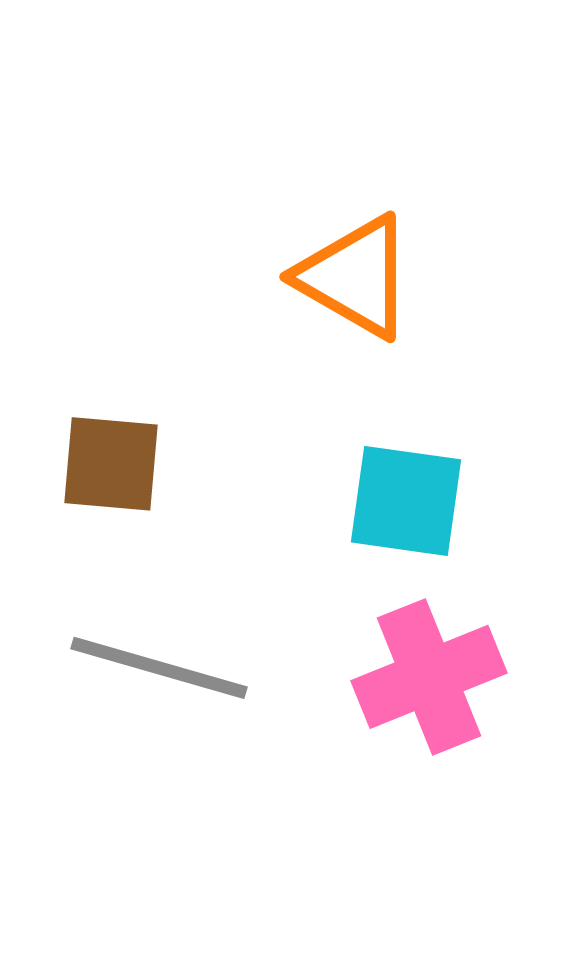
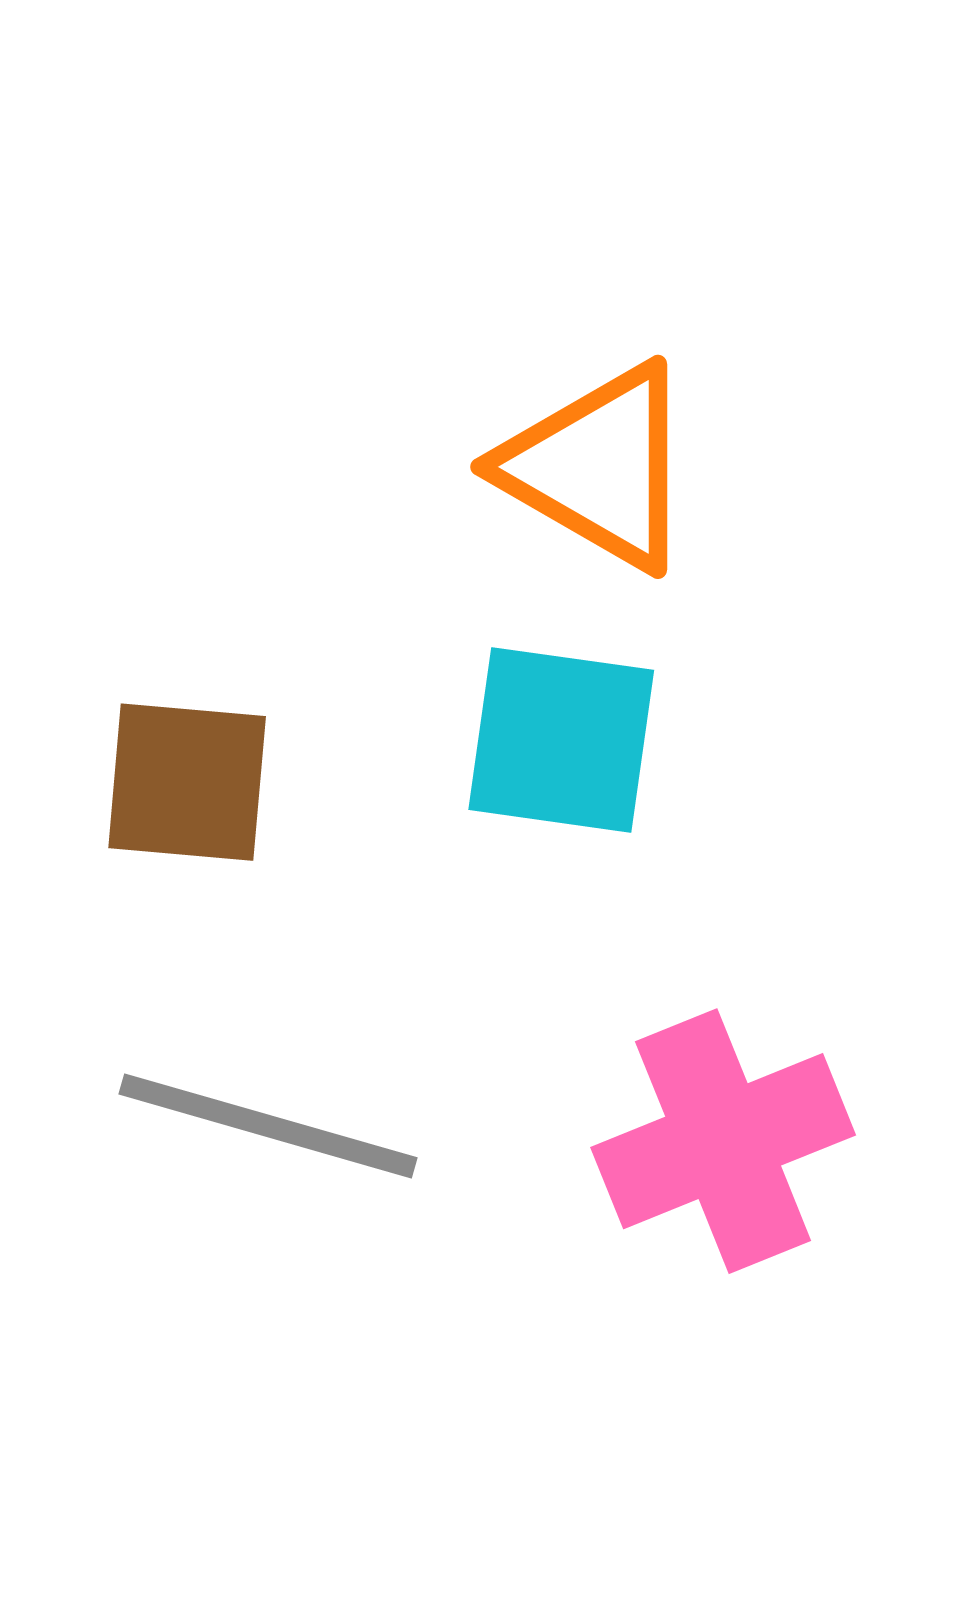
cyan square: (406, 501) -> (561, 740), moved

